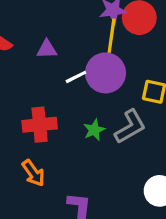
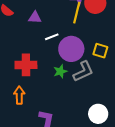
purple circle: (105, 73) -> (71, 49), moved
orange arrow: (33, 173) -> (19, 95), turned -150

